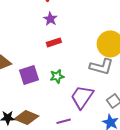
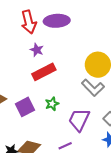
red rectangle: (54, 42) -> (44, 72), size x1.6
gray L-shape: (101, 67) -> (93, 88), turned 40

